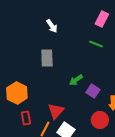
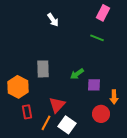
gray rectangle: (47, 58) -> (43, 69), moved
purple square: (93, 91) -> (94, 85), turned -32

